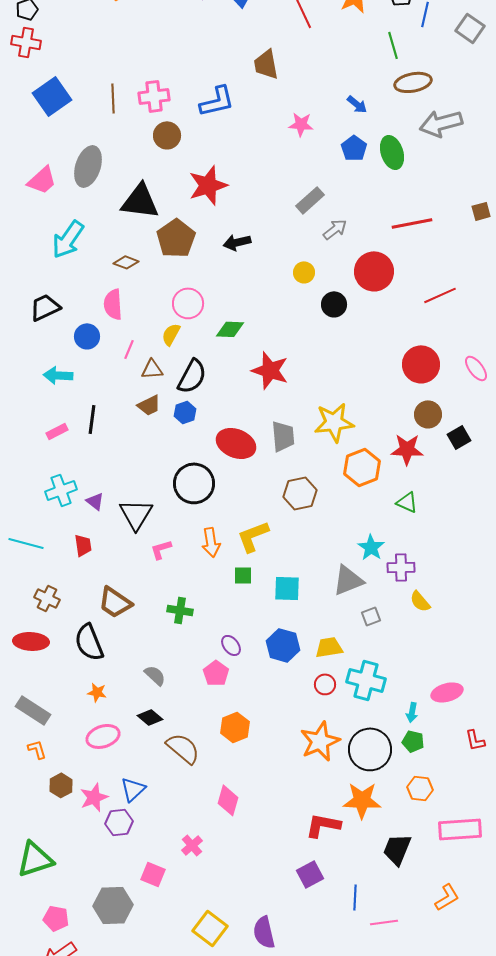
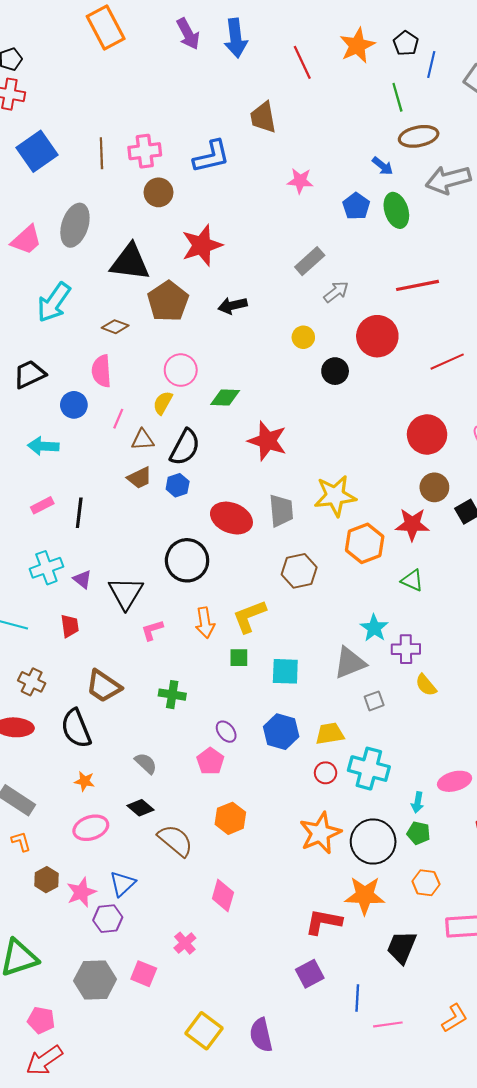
blue arrow: (357, 104) -> (383, 166), moved
black line: (92, 419) -> (79, 513), moved
orange L-shape: (447, 897) -> (455, 1018), moved
gray hexagon: (113, 905) -> (95, 980), moved

